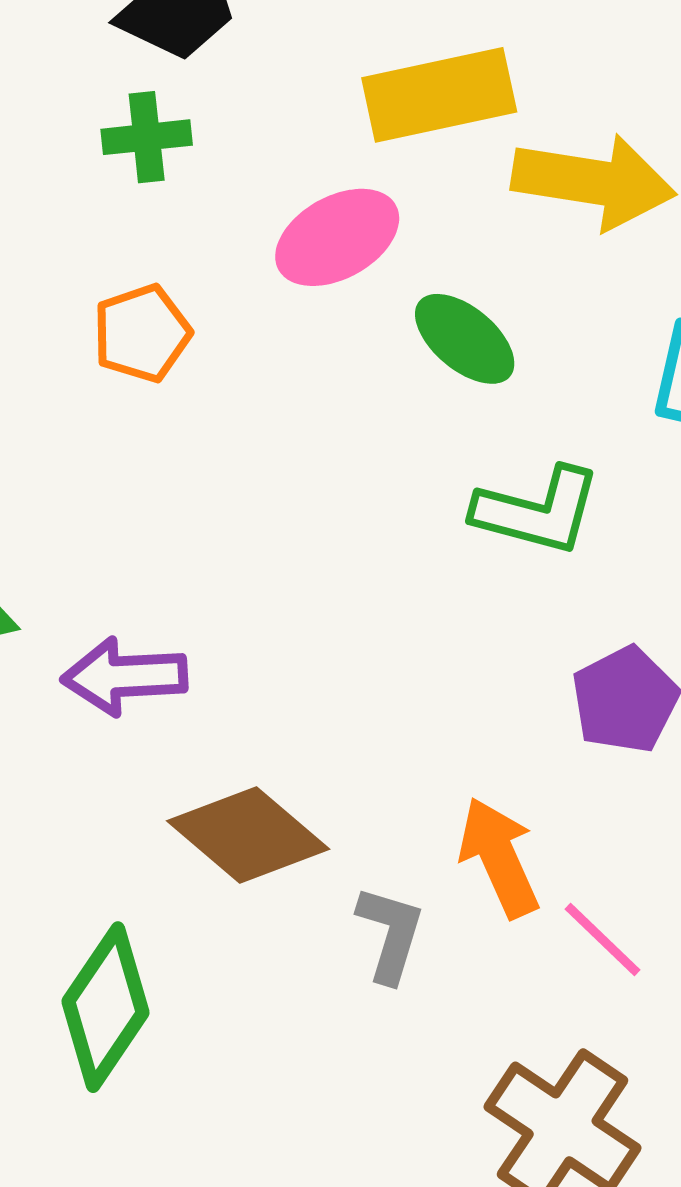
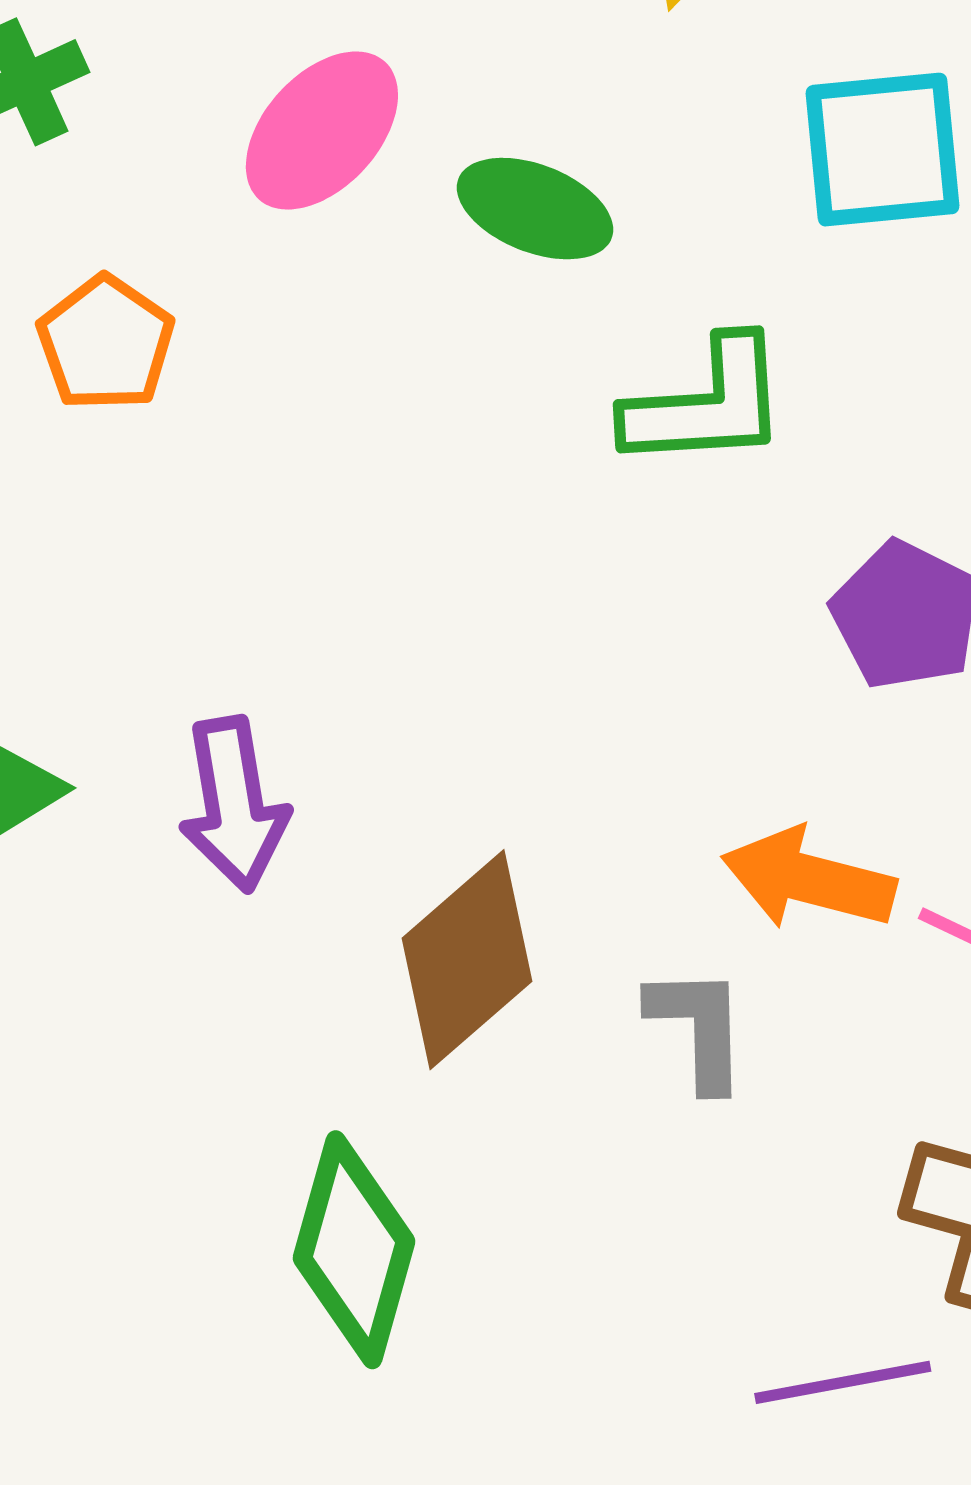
purple arrow: (125, 676) -> (234, 804), turned -78
brown diamond: (248, 835) -> (467, 960), turned -63
orange arrow: (499, 857) -> (808, 879), turned -33

